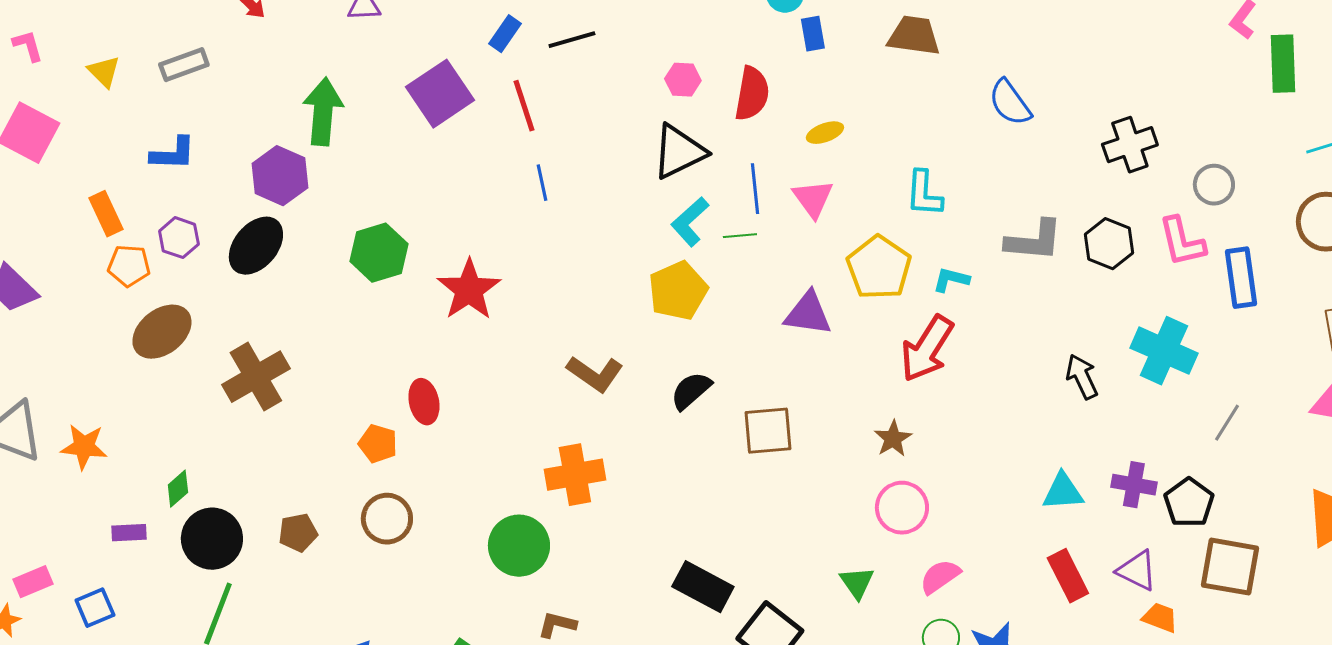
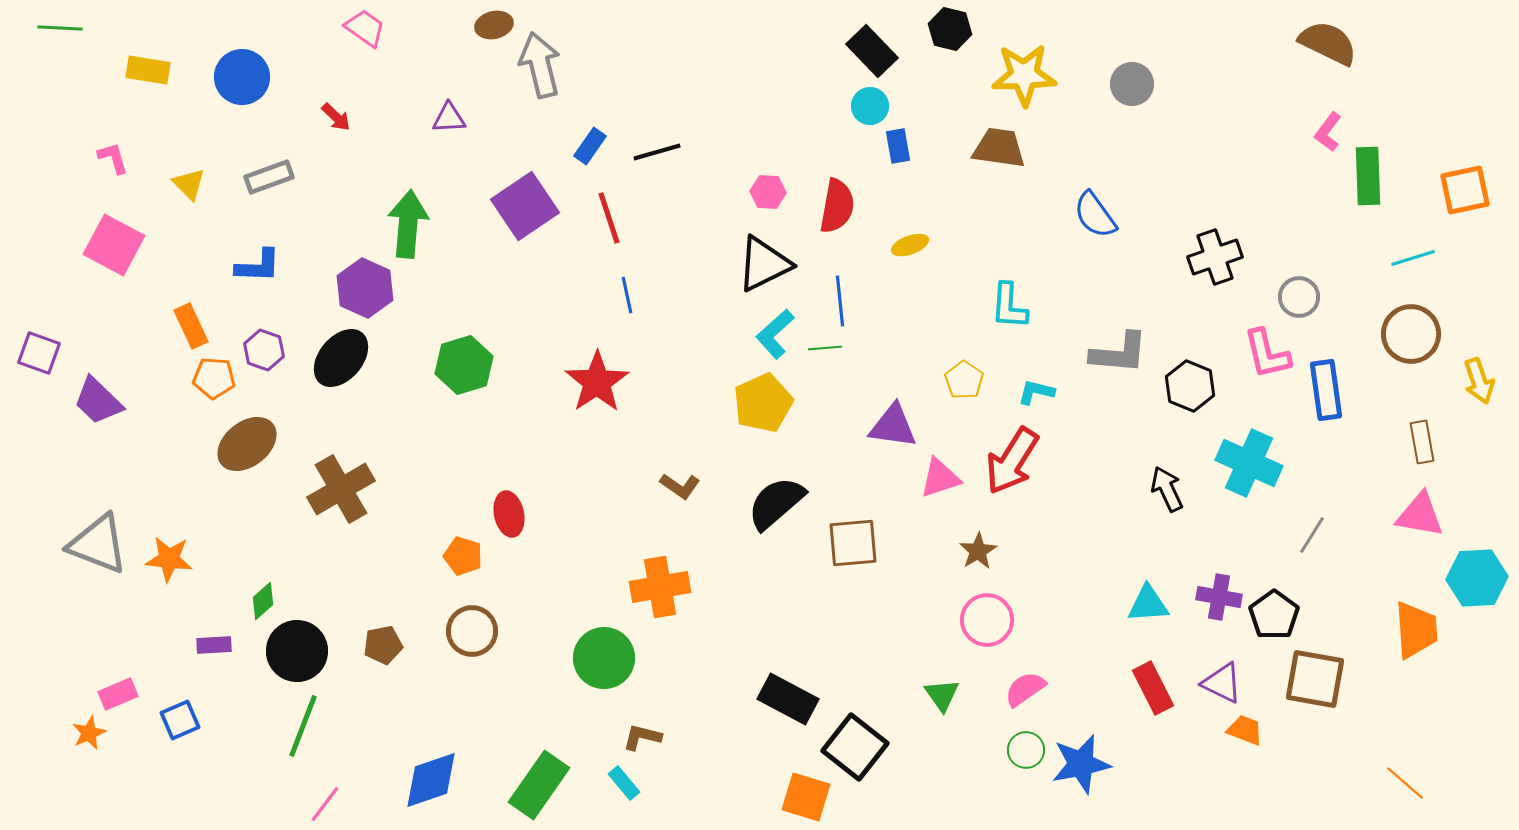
pink triangle: (813, 199) -> (940, 478), moved, turned 48
black hexagon: (1109, 244) -> (1190, 386), moved
yellow pentagon: (879, 268) -> (964, 380), size x0.6
red star: (469, 290) -> (597, 382), moved
brown L-shape: (595, 374) -> (680, 486), size x0.7
black semicircle: (691, 391) -> (776, 503), size x1.4

